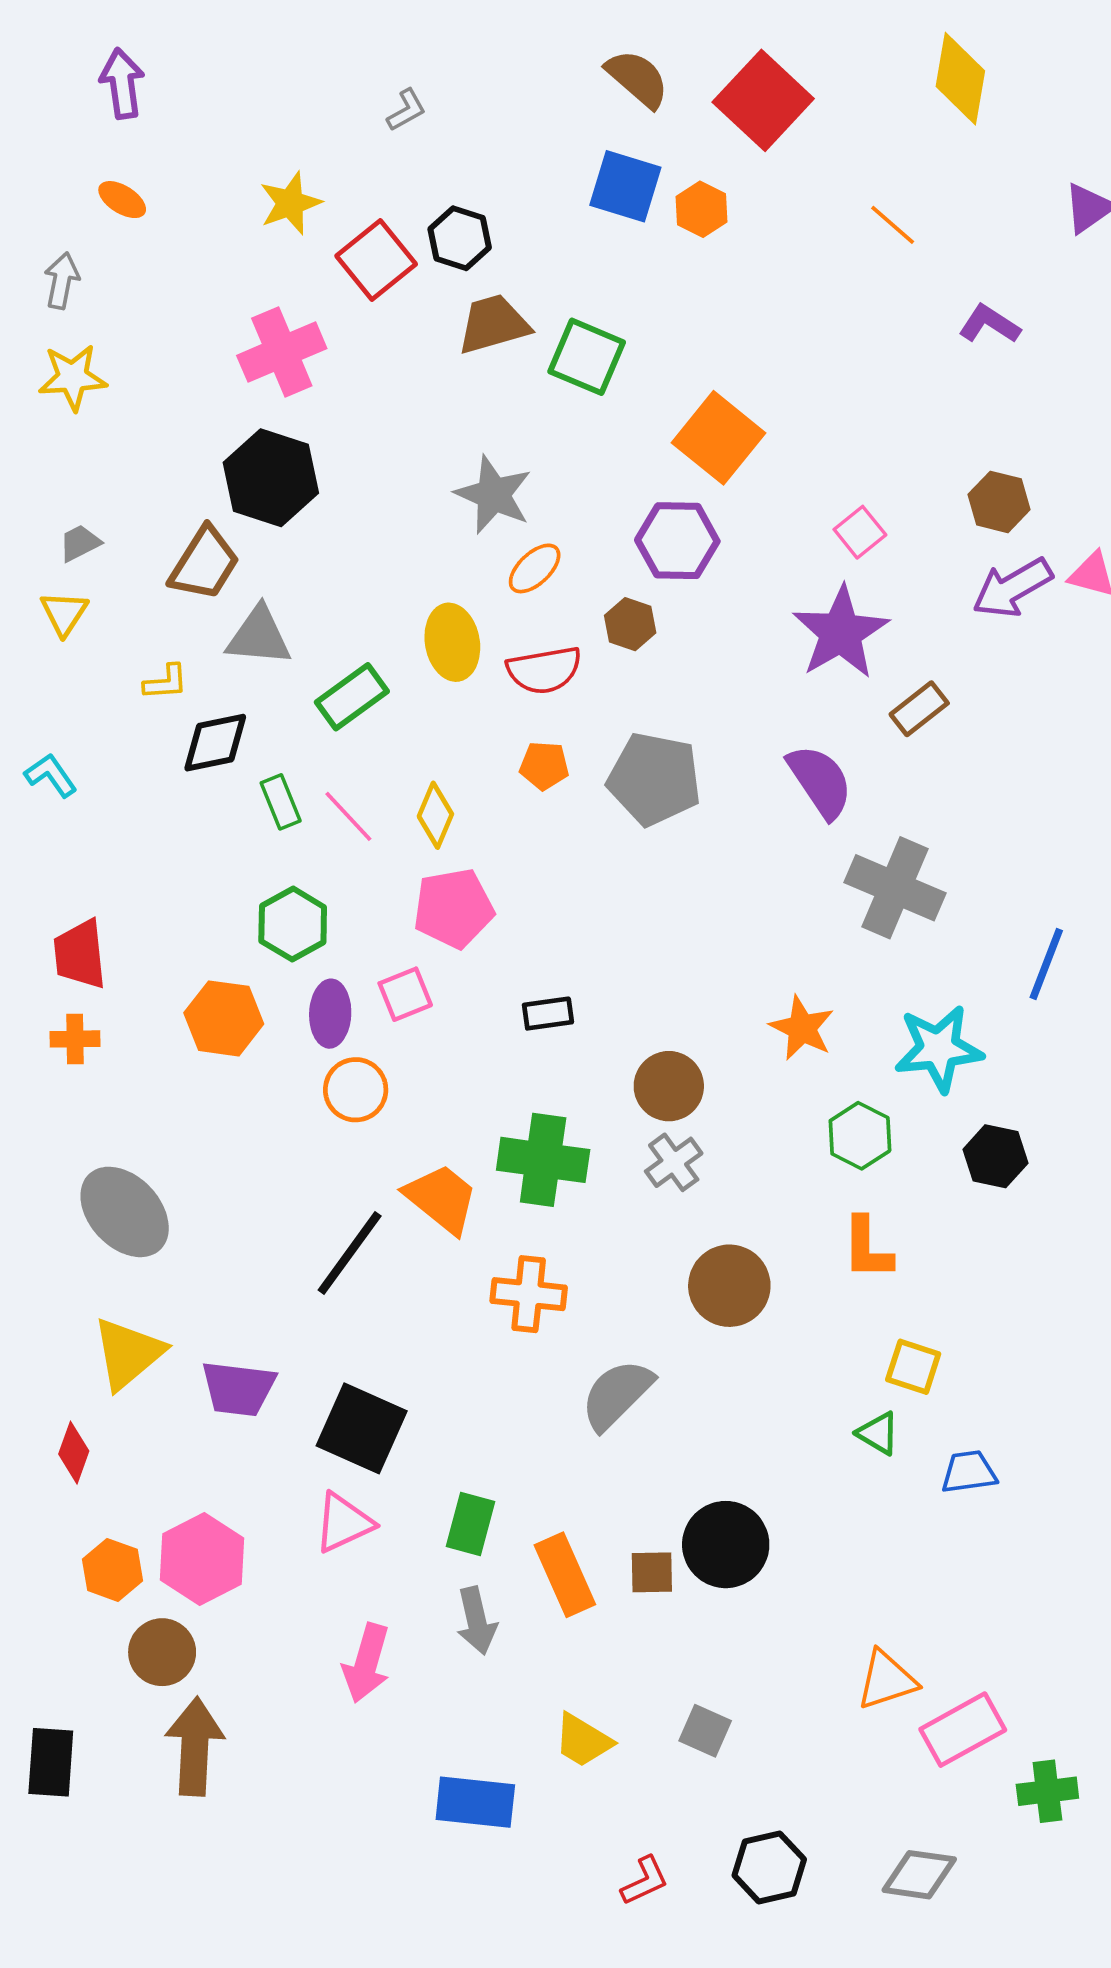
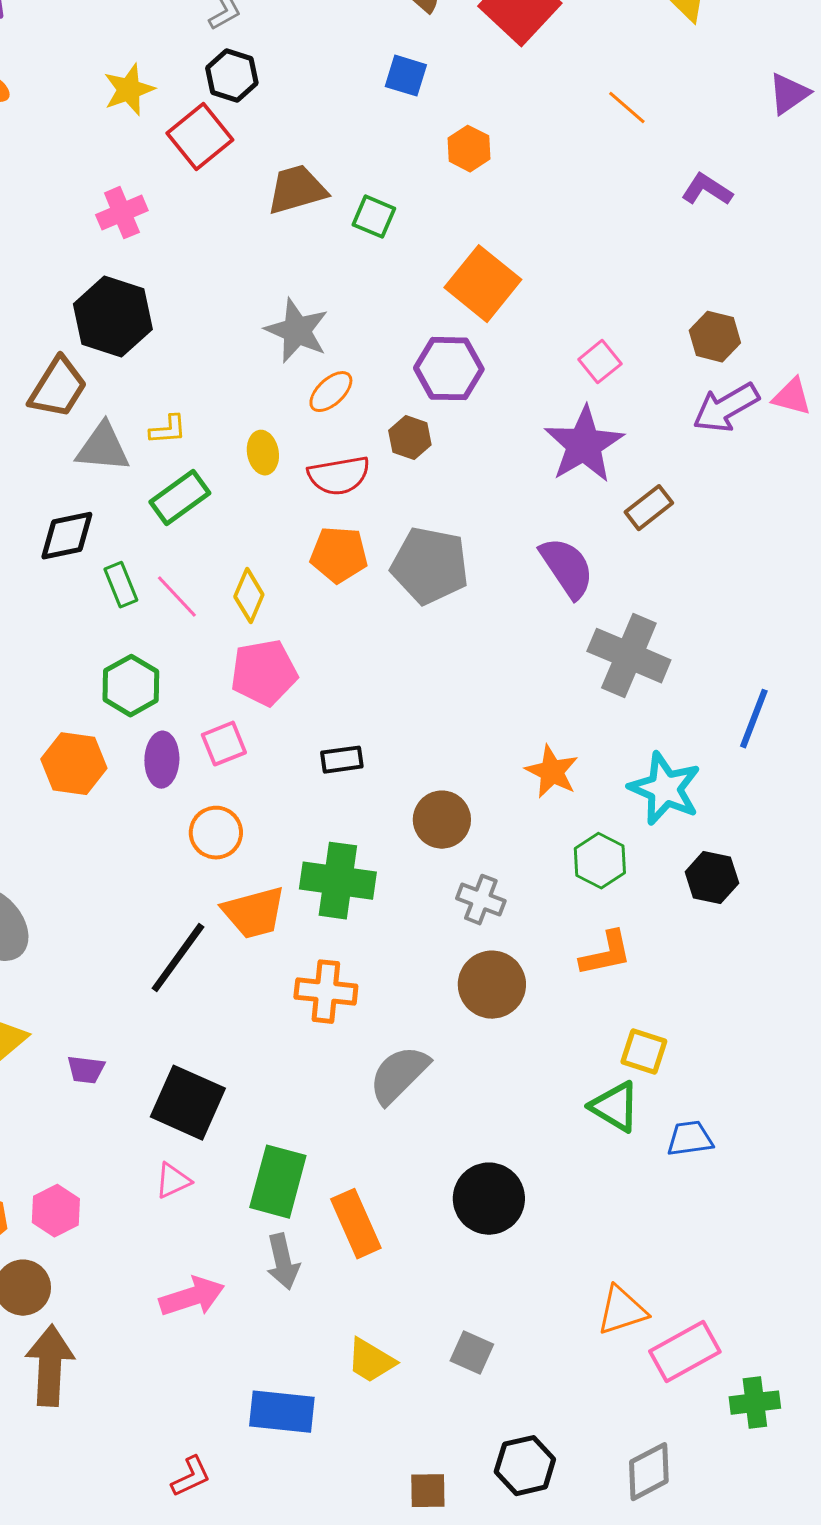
blue square: (625, 186) -> (406, 76), size x0.7
orange hexagon: (702, 209) -> (469, 149), moved
black hexagon: (460, 238) -> (232, 76), moved
pink cross: (282, 352) -> (122, 213), size x0.7
green square: (587, 357) -> (374, 217), size x0.7
yellow ellipse: (452, 642) -> (263, 453), size x0.7
yellow L-shape: (166, 682) -> (168, 430), moved
orange pentagon: (544, 766) -> (339, 555), size x1.4
cyan star: (939, 1049) -> (665, 789), turned 30
orange circle: (356, 1090) -> (216, 833), moved
gray cross: (674, 1162) -> (481, 900), moved, turned -33
orange trapezoid: (441, 1199) -> (254, 913), turned 126
orange L-shape: (867, 1248) -> (606, 954), turned -102
purple trapezoid: (238, 1389) -> (86, 1070), size x0.6
green triangle: (878, 1433) -> (615, 1107), size x1.4
pink triangle: (343, 1523) -> (173, 1181), size x0.7
green rectangle: (470, 1524) -> (278, 1182), size x1.4
pink hexagon: (202, 1559) -> (56, 1211), size x0.7
brown square: (652, 1572) -> (428, 1491), moved
pink arrow: (366, 1663) -> (192, 1297), turned -124
gray diamond: (919, 1875) -> (649, 1472), turned -36
red L-shape: (645, 1881) -> (191, 1477), moved

